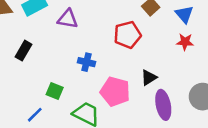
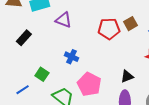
red pentagon: (127, 35) -> (109, 29), moved
black triangle: (149, 78) -> (127, 76), moved

